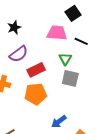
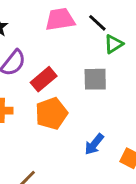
black line: (81, 41) -> (97, 23), turned 32
green triangle: (65, 59) -> (114, 44), moved, turned 40

